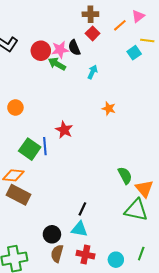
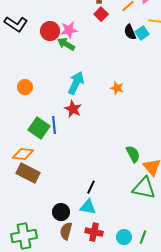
black semicircle: (74, 48) -> (130, 32), moved
cyan arrow: (93, 72) -> (76, 83), moved, size x1.6
green line: (141, 254) -> (143, 237), moved

